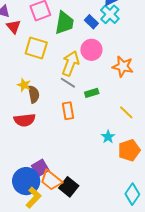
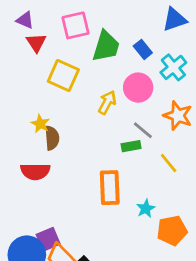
cyan cross: (110, 14) -> (173, 67), moved
yellow arrow: (70, 63) -> (107, 102), size x0.7
gray line: (68, 83) -> (143, 130), moved
orange rectangle: (68, 111) -> (110, 188), moved, size x1.4
yellow line: (126, 112) -> (169, 163), moved

